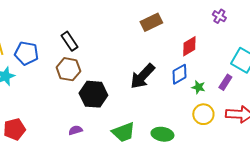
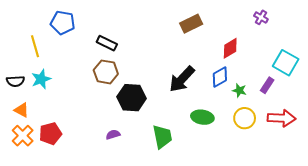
black rectangle: (69, 41) -> (107, 43), turned -30
blue pentagon: (26, 53) -> (63, 23), moved
green trapezoid: (123, 132) -> (162, 137), turned -80
green ellipse: (162, 134) -> (202, 117), moved

